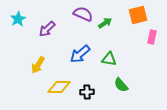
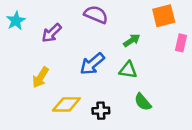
green arrow: (105, 23) -> (132, 40), moved

